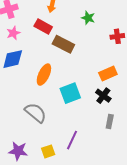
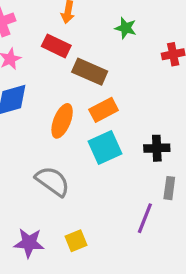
orange rectangle: (108, 74) -> (104, 110), moved
black cross: (103, 96) -> (157, 148), turned -35
purple line: (72, 140) -> (145, 218), moved

